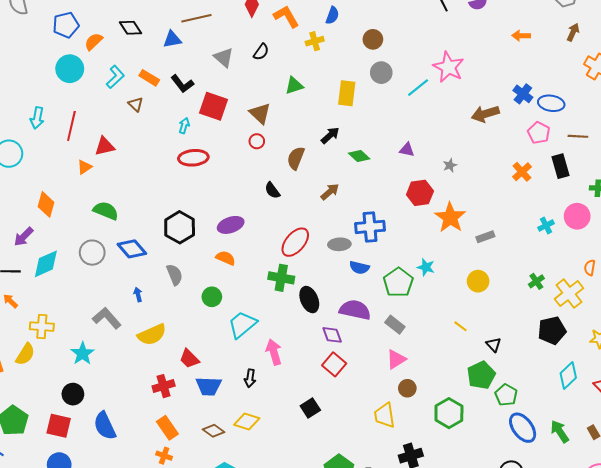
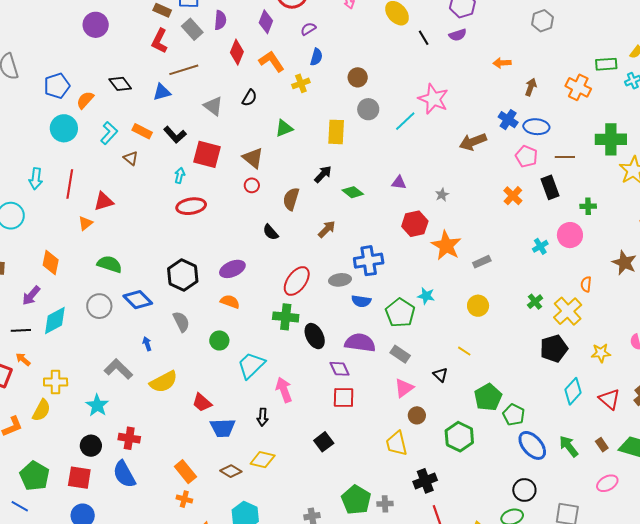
brown arrow: (573, 32) -> (531, 87), moved
black triangle: (494, 345) -> (440, 375), moved
red square: (334, 364) -> (344, 398), turned -35
red cross: (164, 386) -> (129, 438), moved, turned 30

